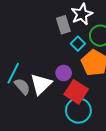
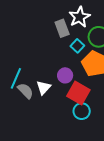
white triangle: (41, 84) -> (44, 88), size x0.7
cyan circle: (78, 110) -> (82, 111), size x0.7

